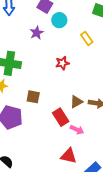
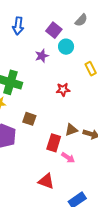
red rectangle: (61, 117) -> (54, 143), turned 42
red triangle: (69, 156) -> (46, 181), moved

